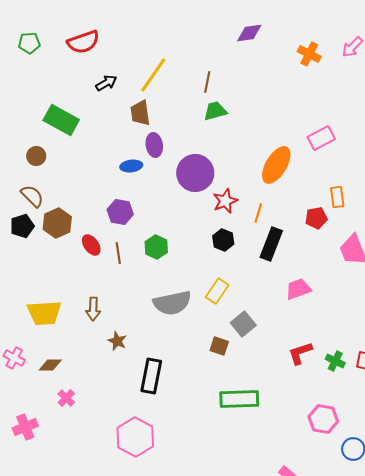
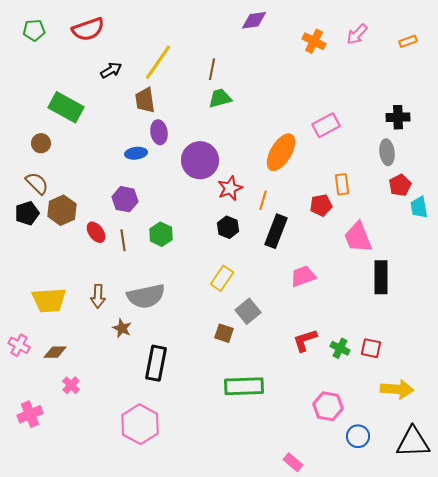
gray semicircle: (172, 303) -> (146, 296), moved

